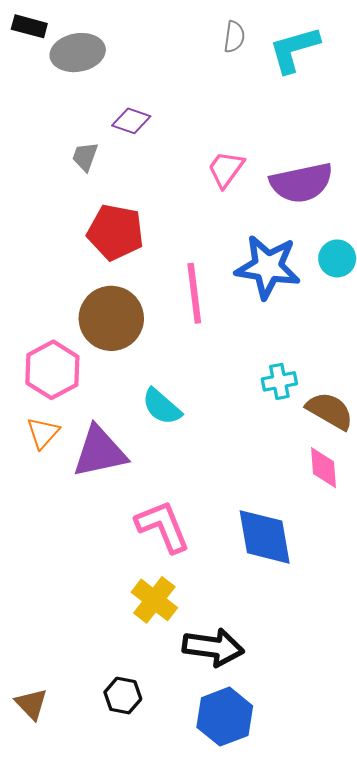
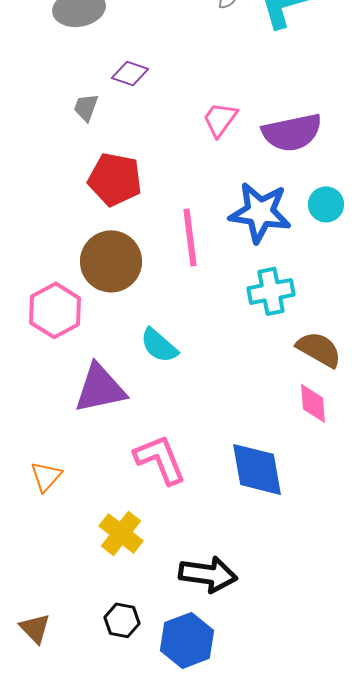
cyan cross: (279, 381) -> (271, 291), moved, size x1.4
orange triangle: (43, 433) -> (46, 476), moved
yellow cross: (154, 600) -> (121, 533), moved
blue hexagon: (225, 717) -> (187, 640), moved

